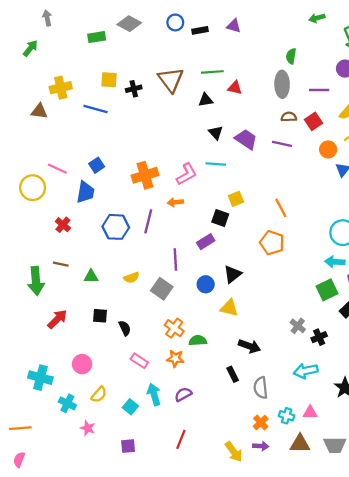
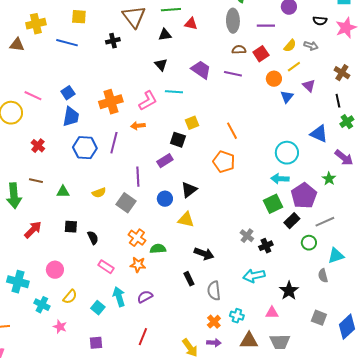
black cross: (134, 89) -> (113, 41), moved
black triangle: (216, 133) -> (161, 65), moved
blue trapezoid: (85, 192) -> (71, 117), moved
pink triangle: (310, 412) -> (272, 313), moved

